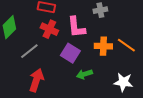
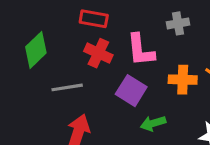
gray line: (29, 51) -> (67, 87), turned 30

